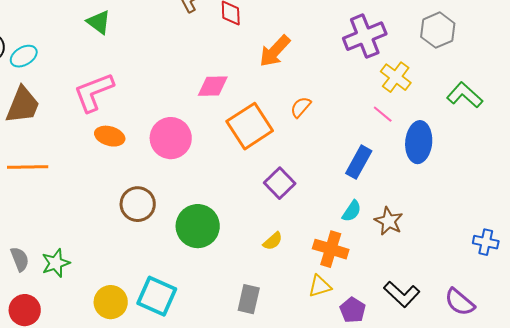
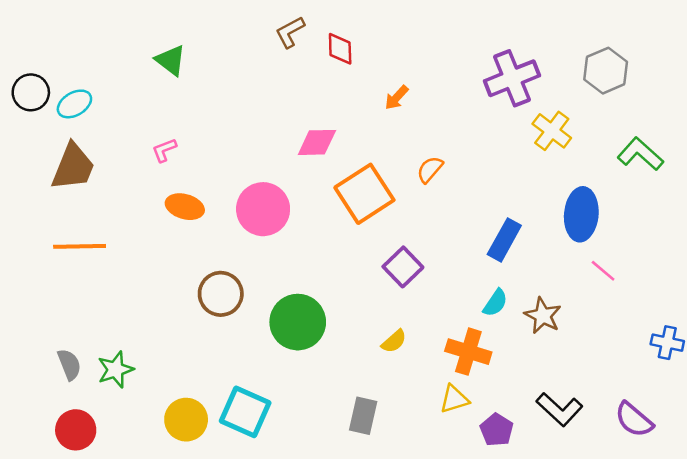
orange arrow: (275, 51) -> (397, 98), size x0.6
pink L-shape: (94, 92) -> (164, 150), size x0.5
pink line: (383, 114) -> (603, 271), moved

